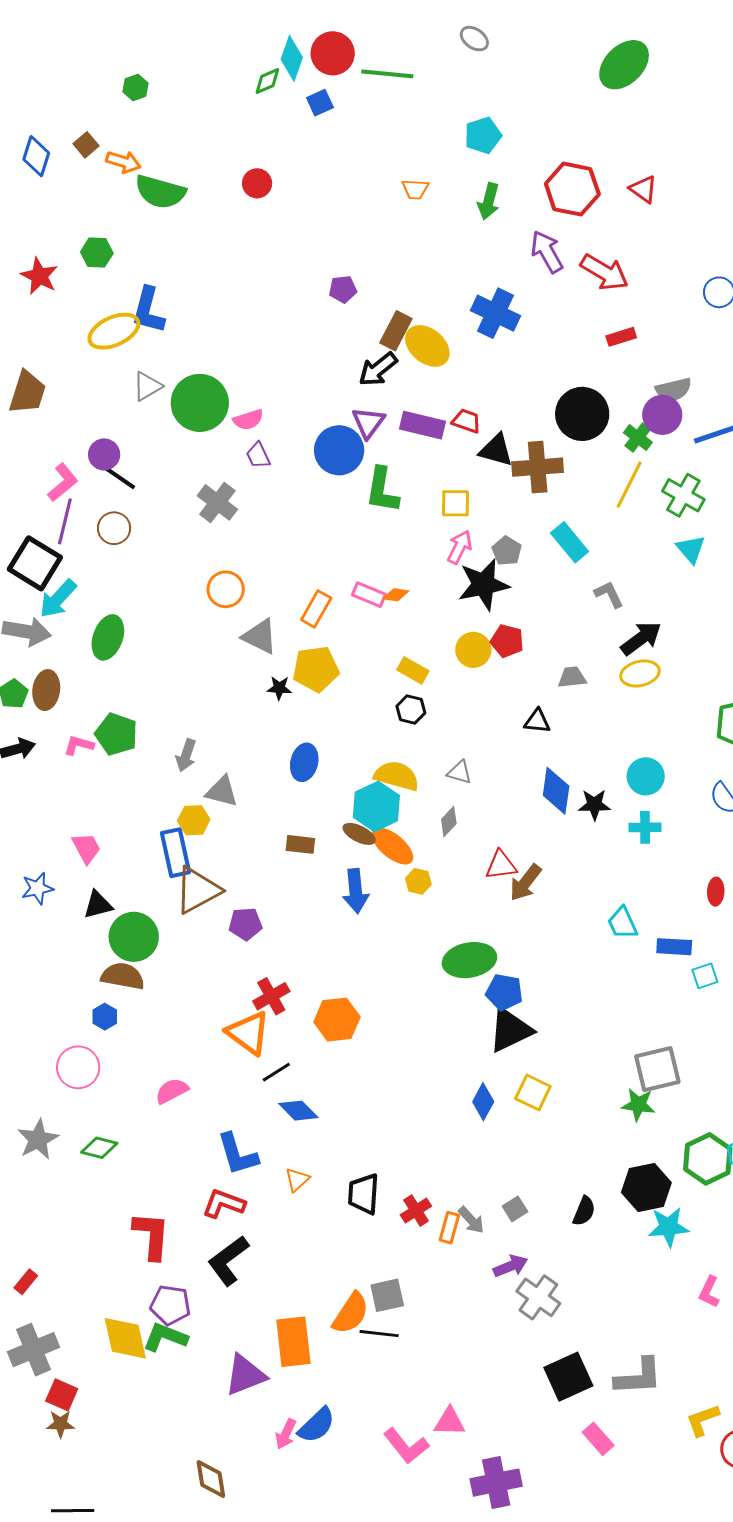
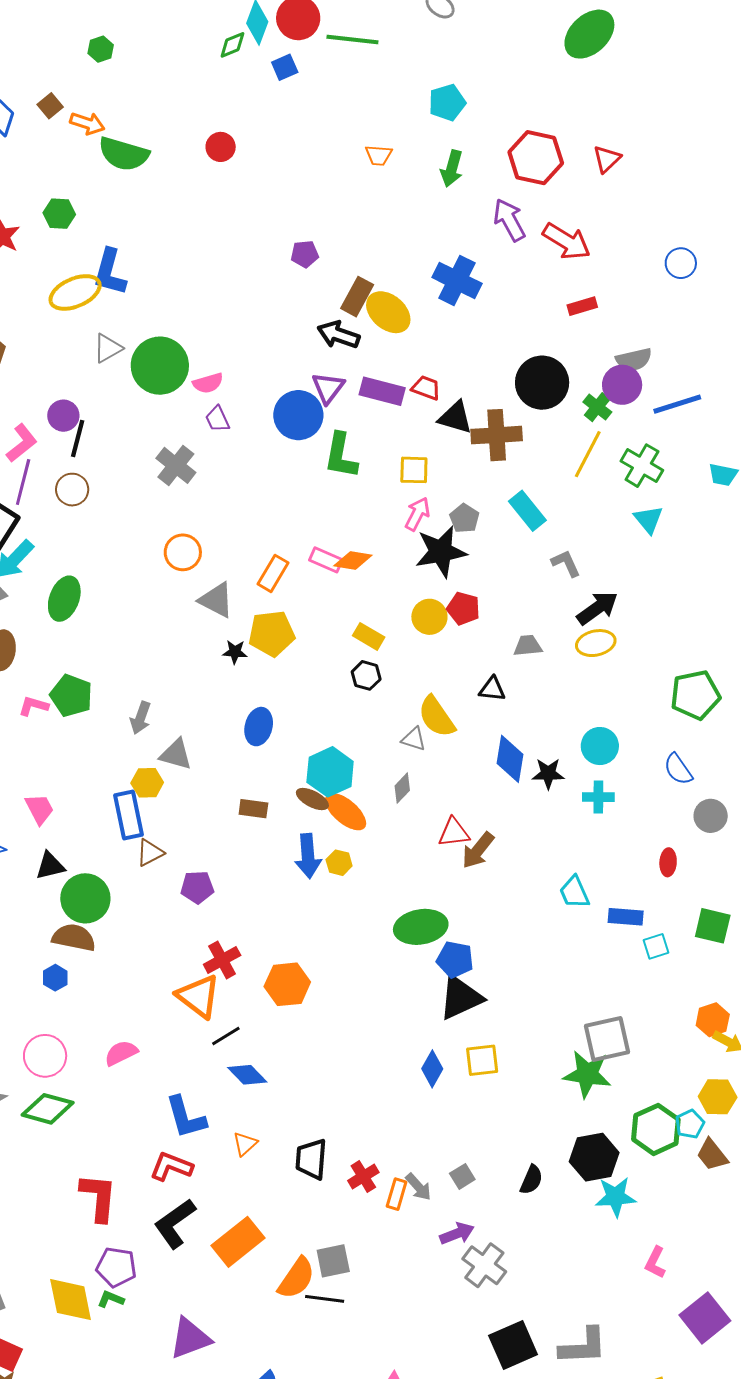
red triangle: (643, 189) -> (607, 159), turned 40
black arrow: (378, 369) -> (339, 335), turned 57
black line: (119, 477) -> (78, 438), turned 69
orange diamond: (396, 595) -> (353, 561), size x1.4
yellow semicircle: (397, 776) -> (437, 717), moved, turned -141
yellow hexagon: (418, 881) -> (339, 863), moved
brown triangle: (198, 890) -> (150, 853), size x0.6
pink circle: (78, 1067) -> (45, 1056), moved
yellow square: (533, 1092) -> (482, 1060), turned -33
green star: (638, 1105) -> (587, 1074), size x1.4
green diamond: (99, 1148) -> (48, 1109), size x1.4
green L-shape: (165, 1337) -> (111, 1299), size x0.6
orange rectangle: (293, 1342) -> (238, 1242), moved, turned 57

